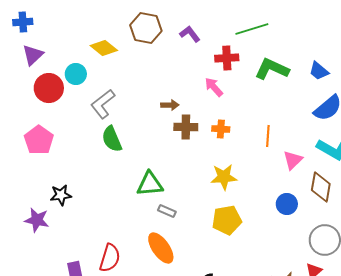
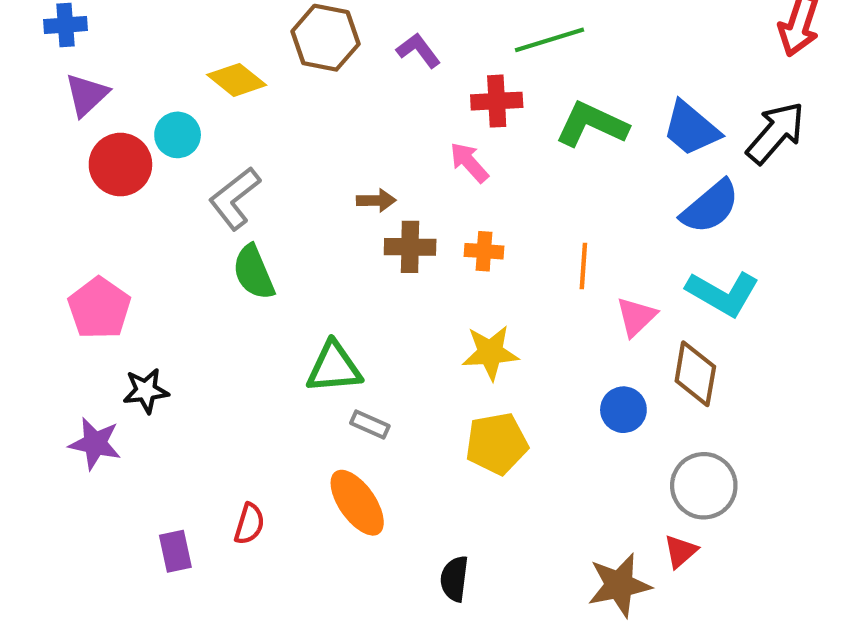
blue trapezoid: (319, 71) -> (691, 129), size x1.4
pink pentagon: (39, 140) -> (99, 308), moved
red semicircle: (110, 258) -> (249, 524), size x0.7

